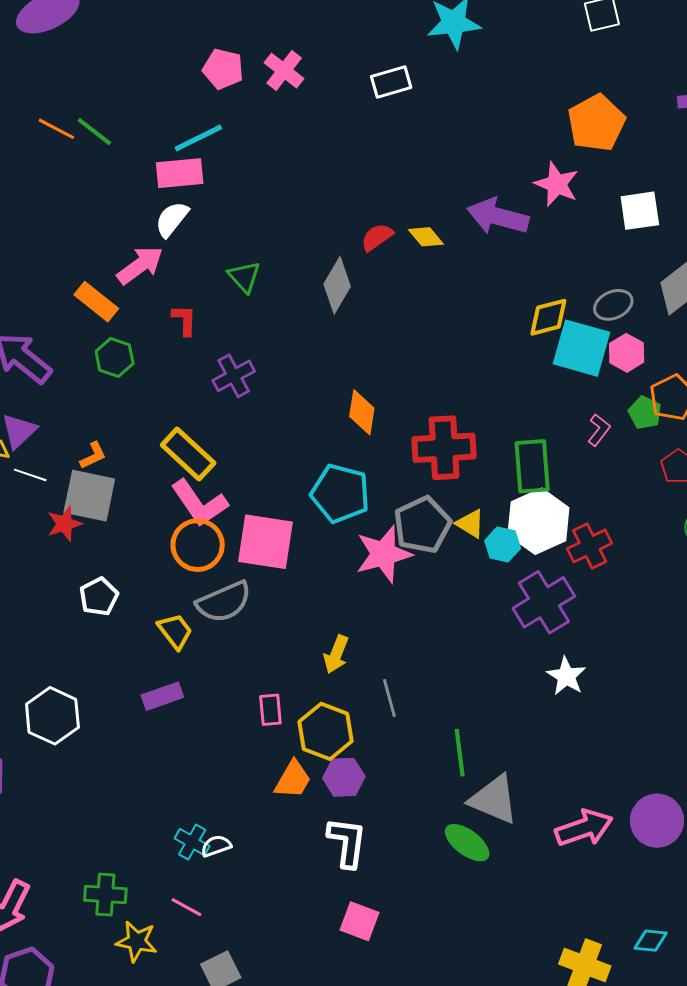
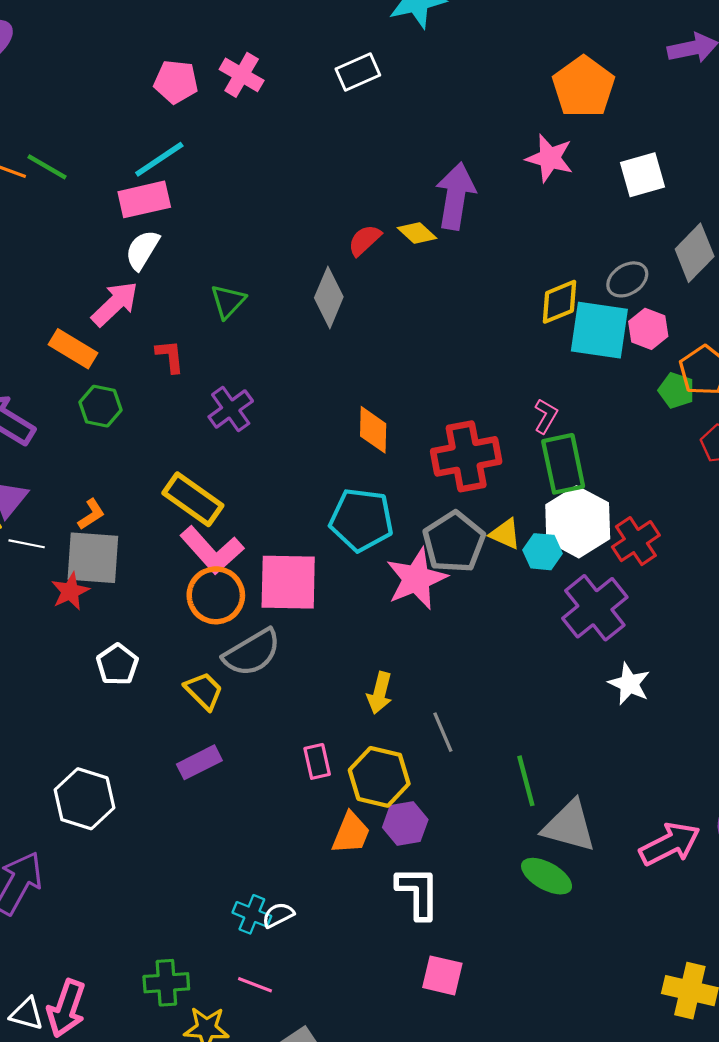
purple arrow: (498, 216) -> (456, 196), moved, turned 92
green triangle: (244, 277) -> (228, 301), turned 33
pink L-shape: (599, 430) -> (546, 416), moved

